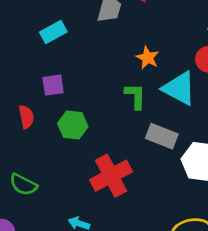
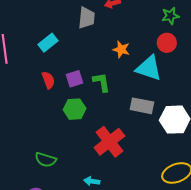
purple square: (53, 85) -> (74, 79), moved
green L-shape: (135, 96) -> (101, 82), moved
red semicircle: (26, 117) -> (48, 80), moved

